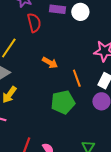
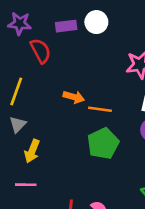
orange line: (77, 78) -> (100, 109), moved, turned -48

